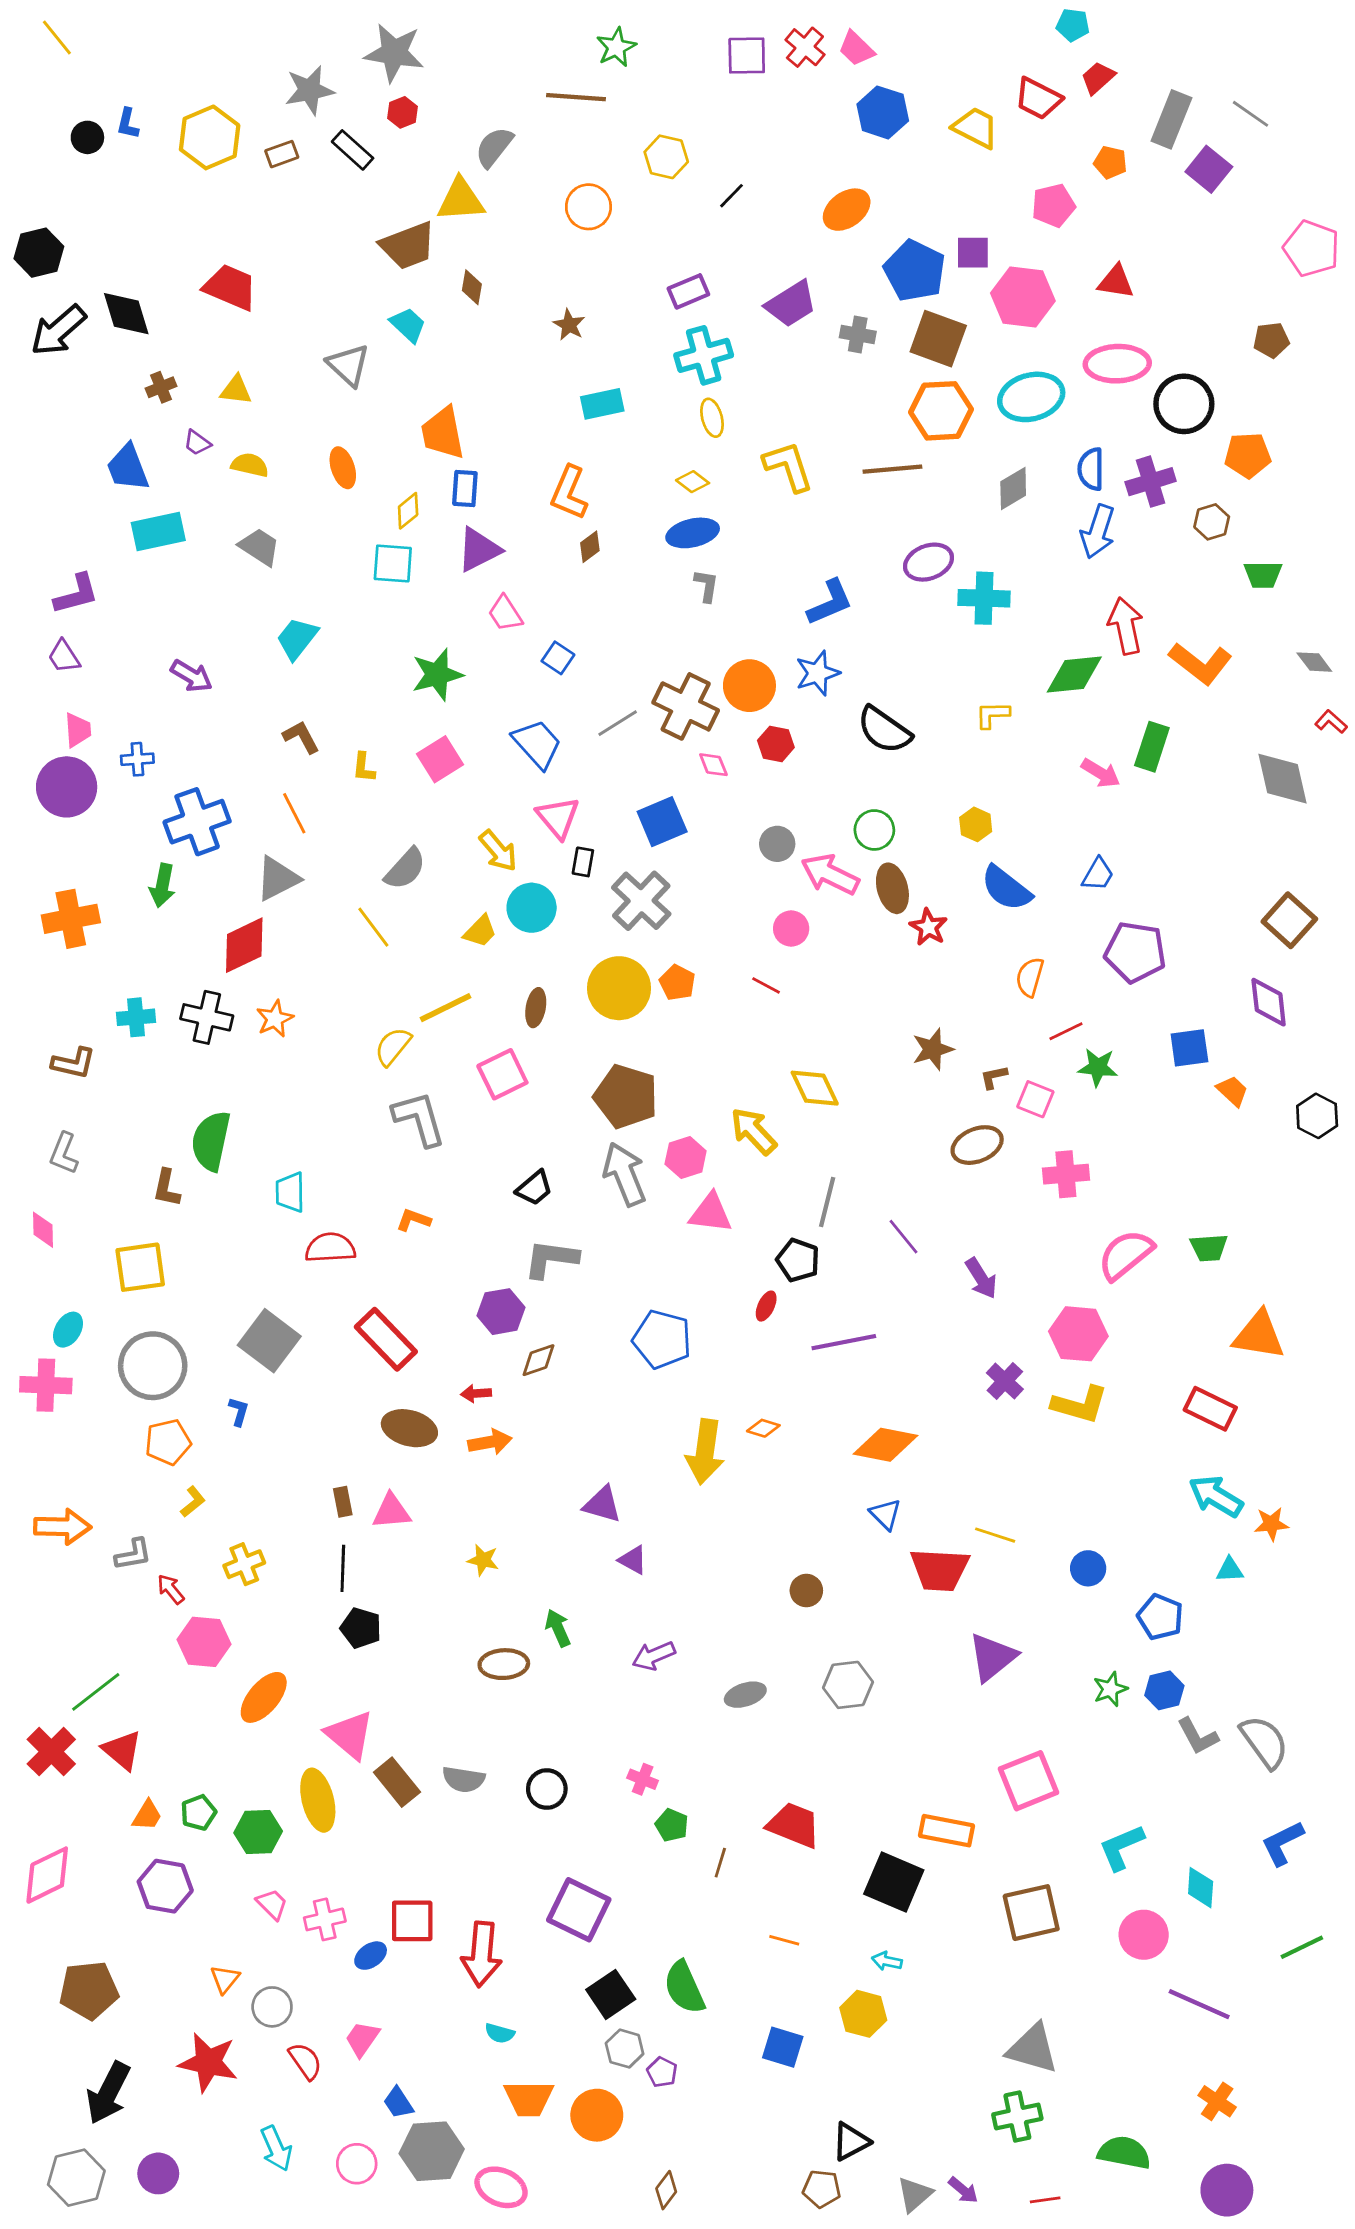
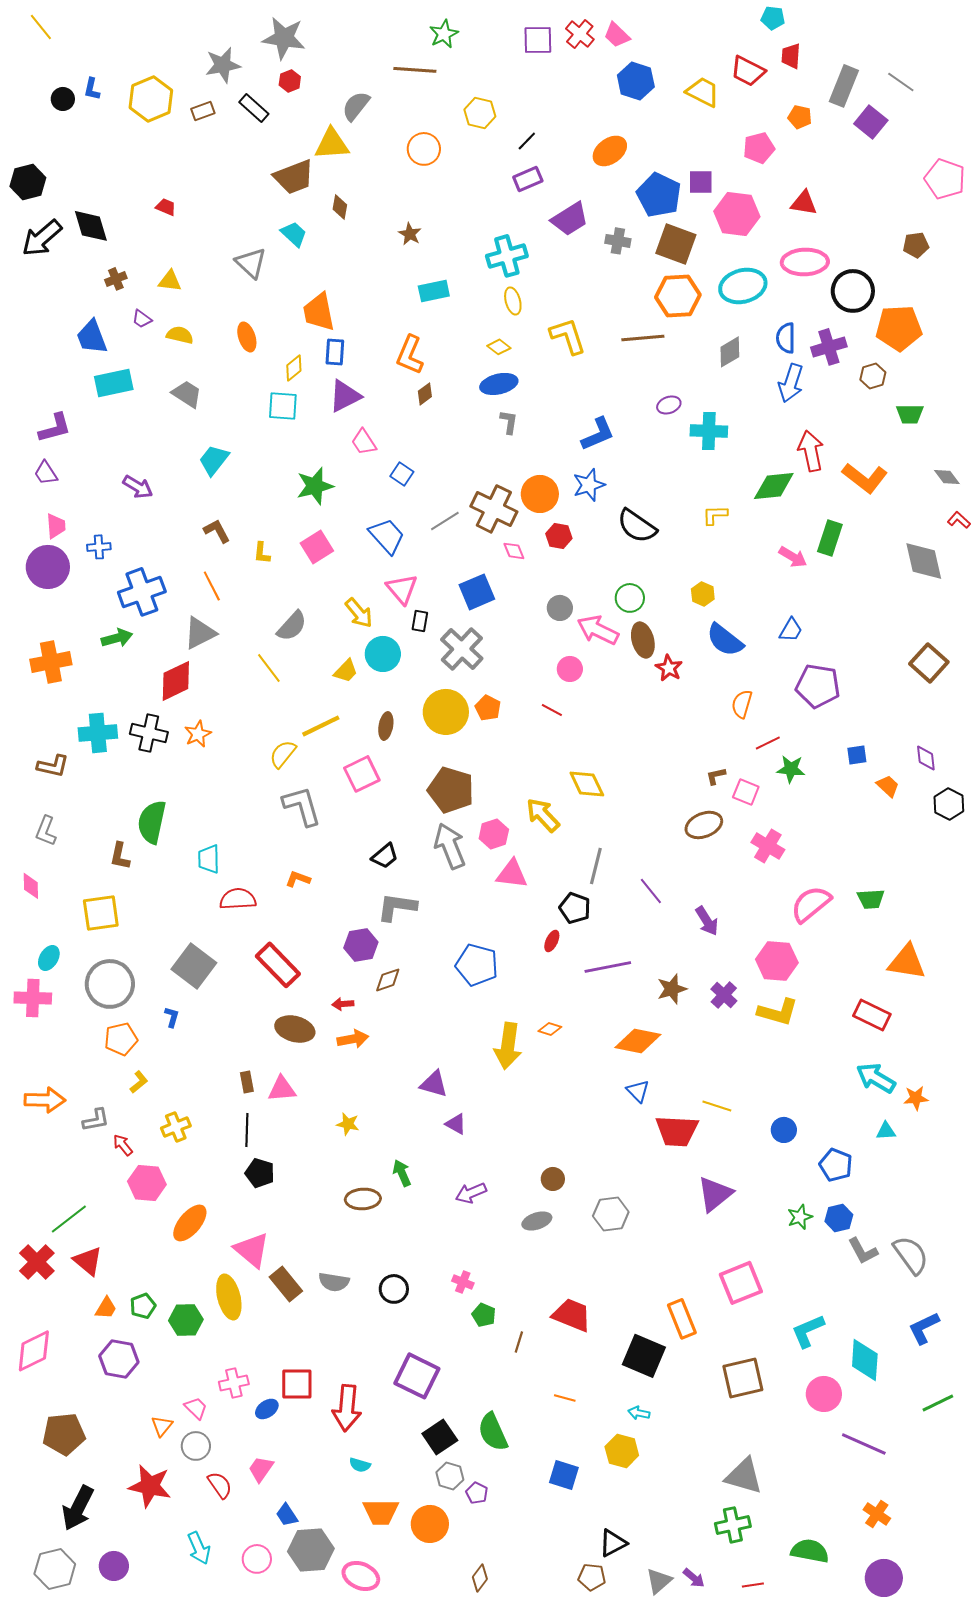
red trapezoid: (1098, 78) -> (791, 56), turned -44
red trapezoid: (230, 287) -> (166, 207), size x0.5
purple rectangle: (688, 291) -> (528, 179), moved
orange pentagon: (1248, 455) -> (899, 328), size x1.4
purple ellipse: (929, 562) -> (669, 405), size x0.7
green arrow: (162, 885) -> (117, 638), turned -116
purple diamond: (1269, 1002) -> (926, 758), moved, size x0.7
cyan cross: (136, 1017) -> (98, 733), size x1.4
blue square: (1189, 1048) -> (857, 755), size x0.7
brown star: (933, 1049) -> (672, 989), moved
pink cross: (1066, 1174) -> (768, 846), turned 36
brown circle: (806, 1591) -> (553, 1179), moved
orange rectangle: (947, 1831) -> (682, 1319), turned 57
cyan diamond: (1201, 1888) -> (865, 1360), size x1.4
pink trapezoid: (272, 1904) -> (196, 1408), moved

